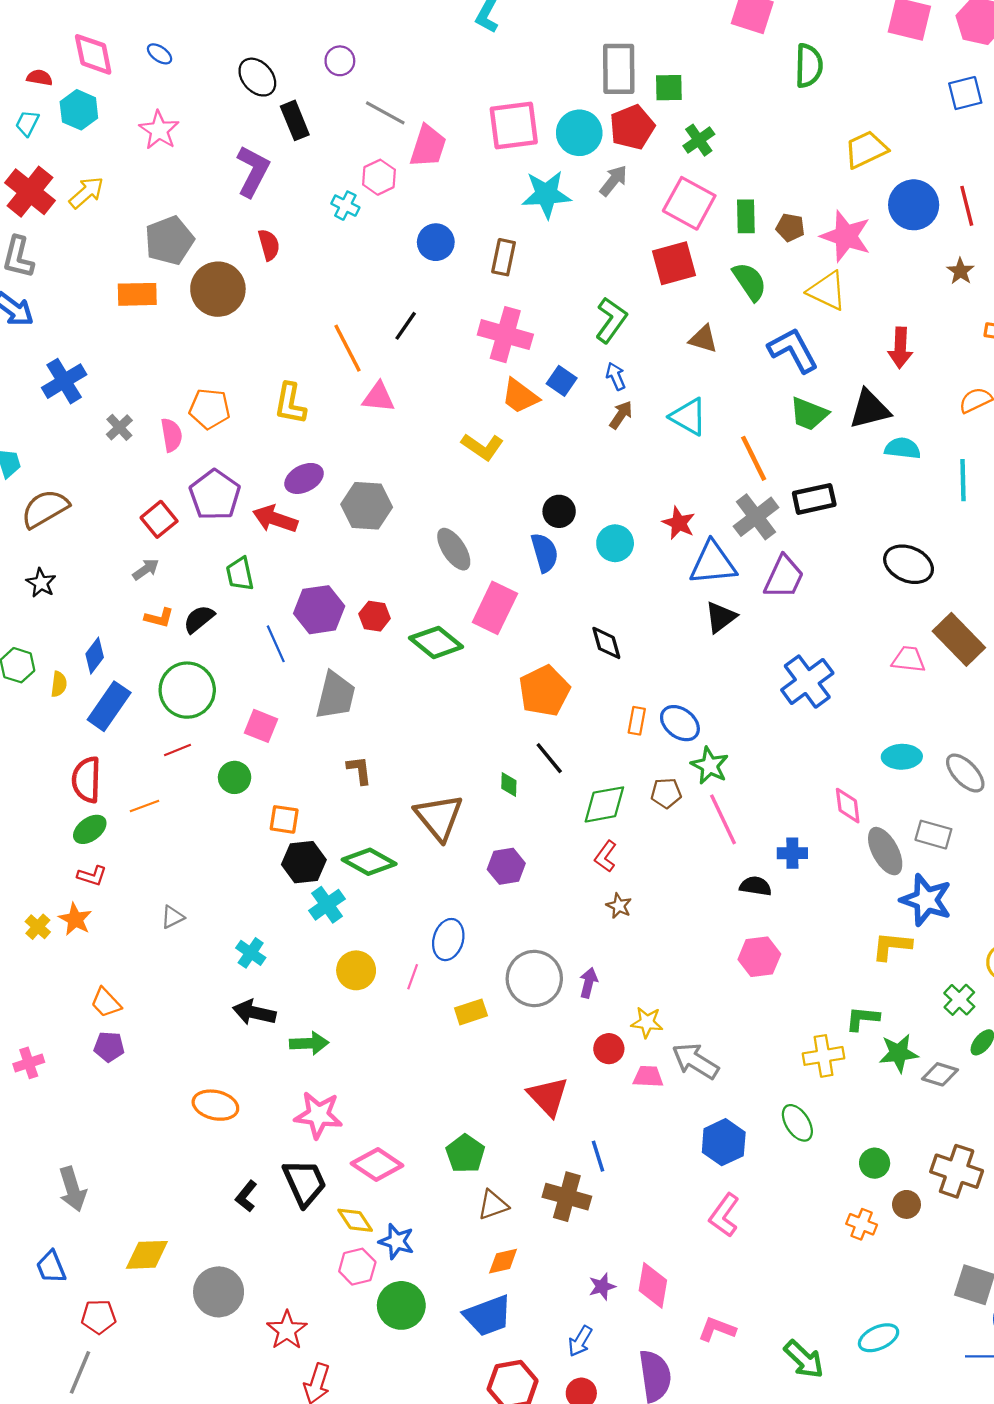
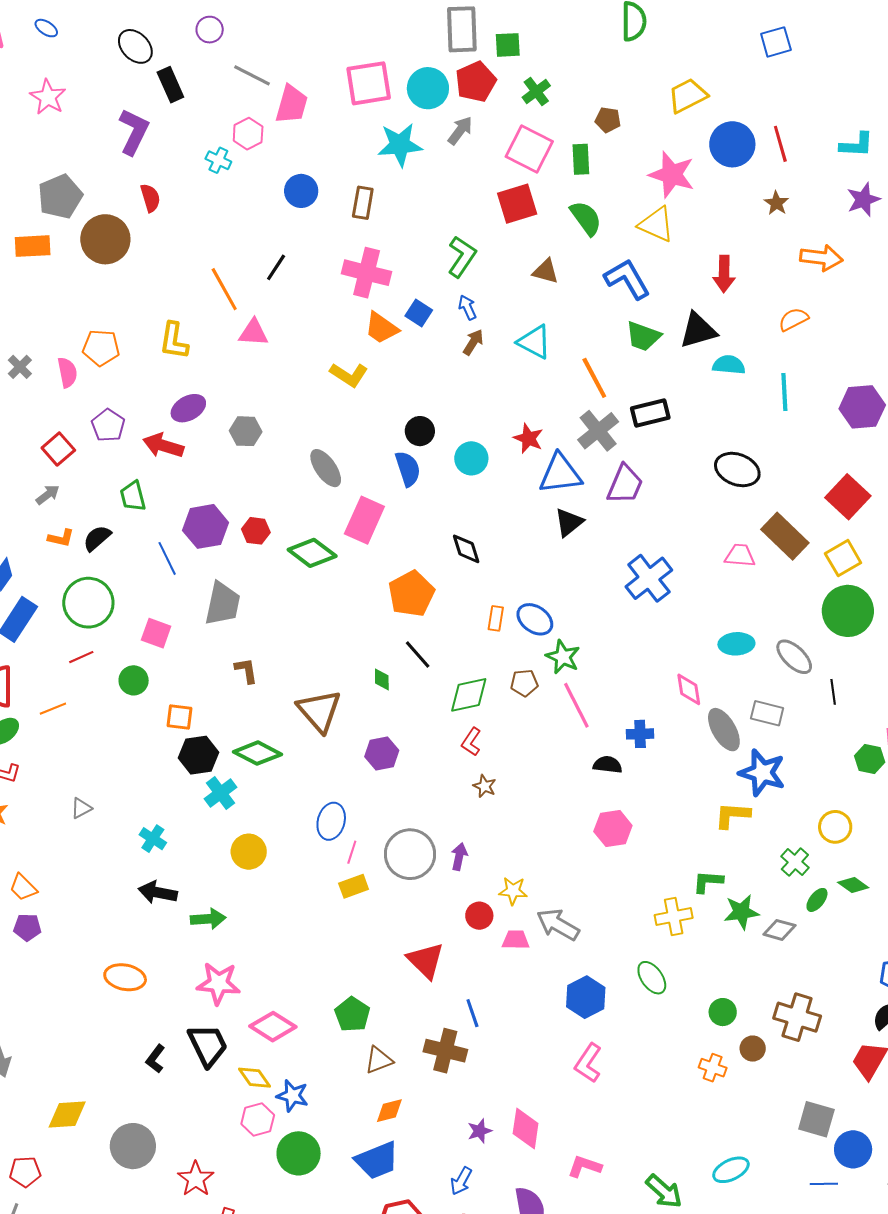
brown pentagon: (790, 228) -> (608, 120), moved
purple pentagon: (215, 495) -> (108, 425), size x0.7
gray hexagon: (367, 506) -> (246, 431), size x0.7
pink line: (413, 977) -> (352, 852), moved

